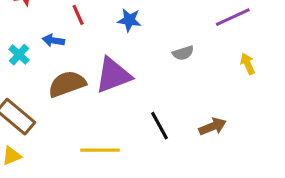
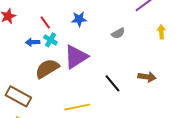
cyan cross: (19, 55) -> (50, 40), moved
yellow arrow: (248, 64) -> (161, 32), turned 32
brown arrow: (213, 126) -> (147, 77), turned 42

